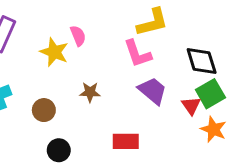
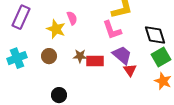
red triangle: (191, 106) -> (130, 70), moved
brown circle: (44, 110) -> (49, 56), moved
red rectangle: (126, 141) -> (95, 61), moved

